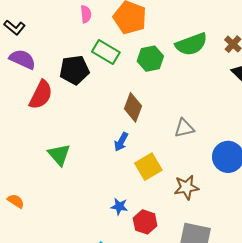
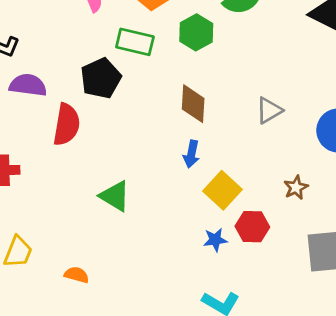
yellow square: (148, 167) -> (223, 190), moved
brown star: (186, 187) -> (296, 187), size x0.7
red hexagon: (145, 222) -> (252, 227), moved

